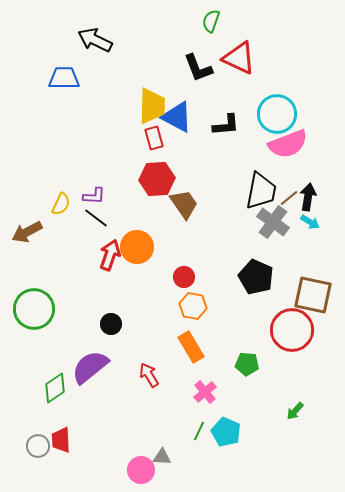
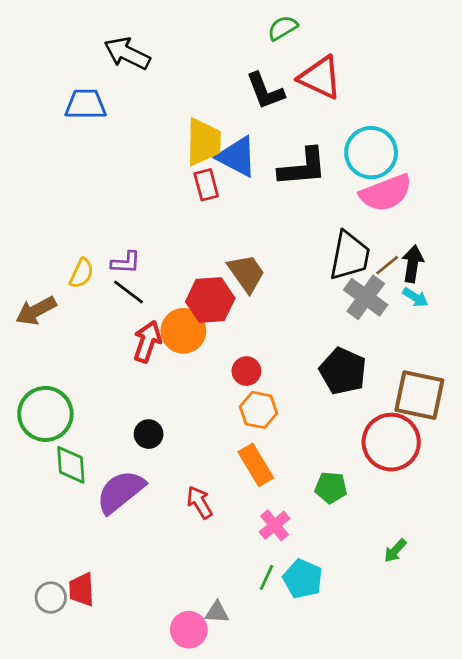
green semicircle: (211, 21) -> (283, 28), turned 40
black L-shape: (226, 125) -> (303, 167), size x1.4
red hexagon: (157, 179) -> (210, 300), moved
green diamond: (55, 388) -> (71, 465), moved, turned -60

